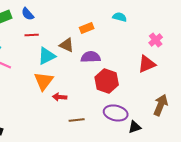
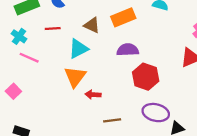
orange rectangle: (87, 28) -> (123, 17), size x1.5
red line: (32, 35) -> (53, 29), moved
brown triangle: (67, 45) -> (92, 25), moved

